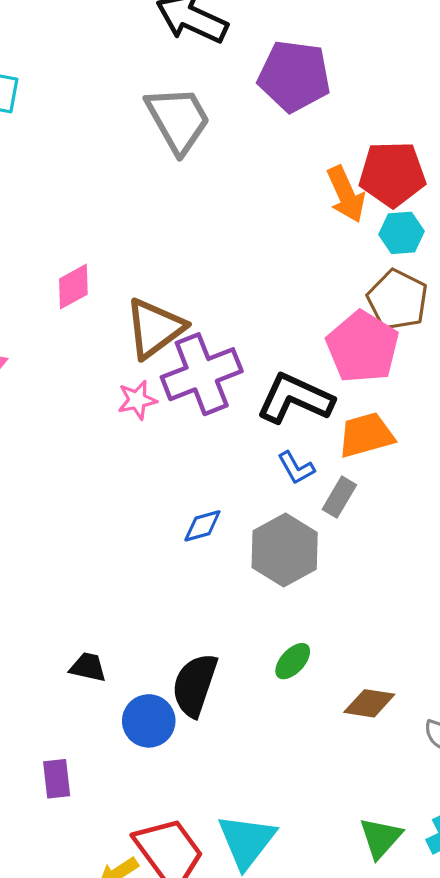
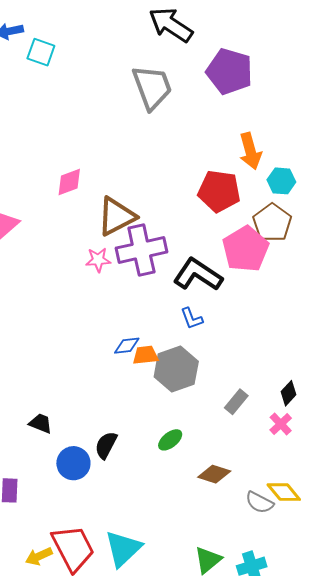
red pentagon: (392, 174) -> (219, 191), moved
orange trapezoid: (366, 435) -> (146, 355), moved, size x0.7
gray rectangle: (339, 497) -> (236, 402), moved
black semicircle: (195, 685) -> (106, 445), size x0.7

